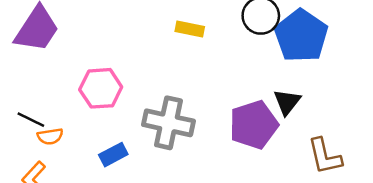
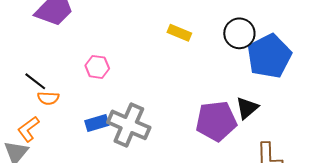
pink hexagon: (101, 88) -> (97, 67), size x0.7
gray cross: (168, 123) -> (129, 125), moved

